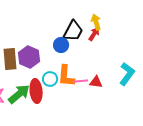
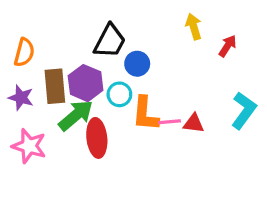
black trapezoid: (73, 31) -> (110, 41), moved
red arrow: (94, 34) -> (228, 46), moved
cyan circle: (50, 79) -> (119, 94), moved
green arrow: (19, 94) -> (76, 115), moved

